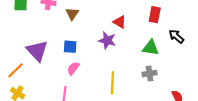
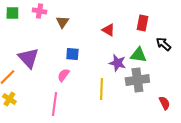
purple star: (107, 40) -> (117, 63), moved
blue square: (70, 47) -> (72, 54), moved
gray cross: (150, 73) -> (137, 80), size x1.6

